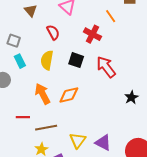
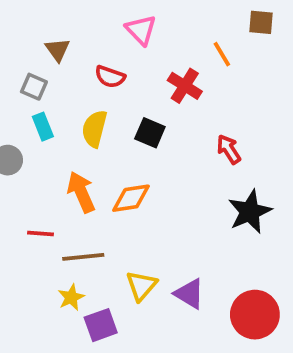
brown triangle: (31, 11) -> (58, 50), moved
red semicircle: (53, 32) -> (110, 77), turned 133
red arrow: (106, 67) -> (229, 149), moved, size x0.7
black star: (131, 97) -> (250, 212), size x1.6

